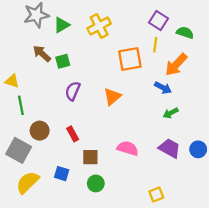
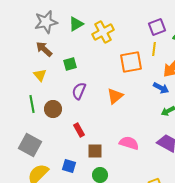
purple square: (159, 21) -> (157, 27), turned 36
green triangle: (62, 25) -> (76, 24), moved
brown arrow: (42, 54) -> (44, 49), moved
yellow triangle: (12, 81) -> (40, 75), moved, turned 32
brown circle: (40, 131) -> (53, 109), moved

